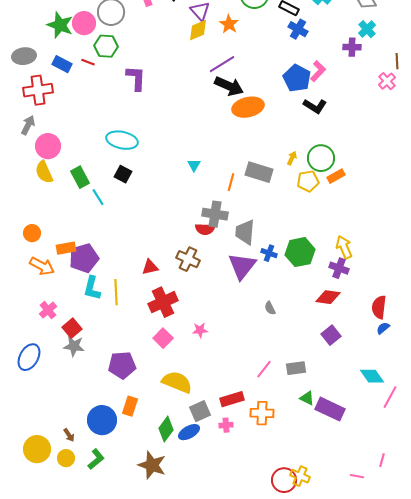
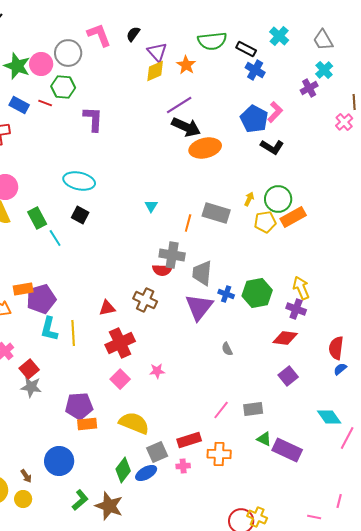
purple cross: (352, 47) -> (309, 88), turned -30
orange rectangle: (336, 176) -> (293, 217), size x1.4
orange rectangle: (130, 406) -> (87, 424), moved, turned 66
green L-shape: (96, 459) -> (80, 500), moved

